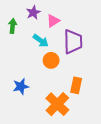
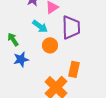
green arrow: (13, 26) -> (13, 39), moved, turned -40
blue star: (21, 86) -> (21, 59), moved

